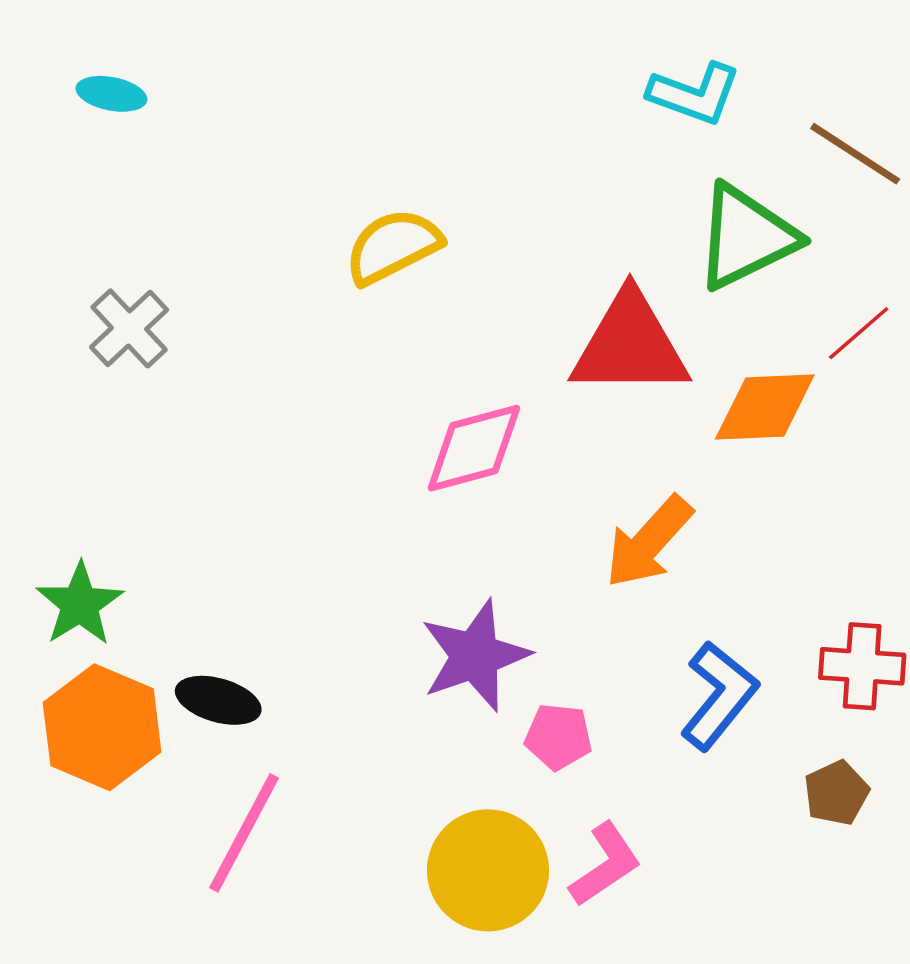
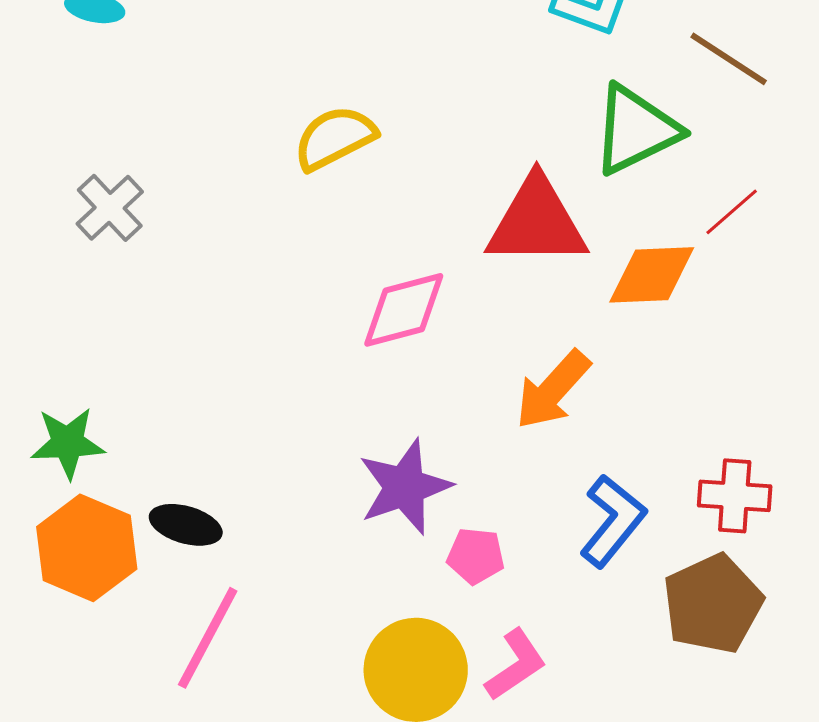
green star: (80, 604) -> (68, 443), turned 30
brown pentagon: (836, 793) -> (713, 604), size x1.8

